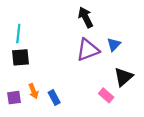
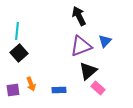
black square: (20, 57) -> (19, 53), turned -36
black triangle: (124, 77) -> (88, 71), moved
blue rectangle: (54, 98) -> (59, 90), moved, turned -64

